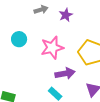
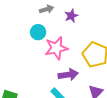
cyan circle: (19, 39) -> (38, 32), moved

